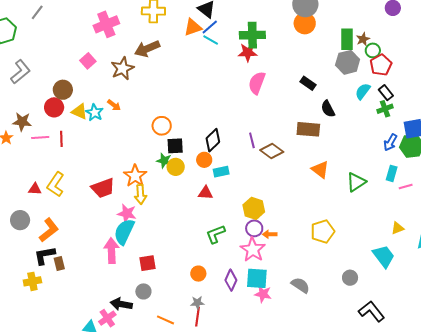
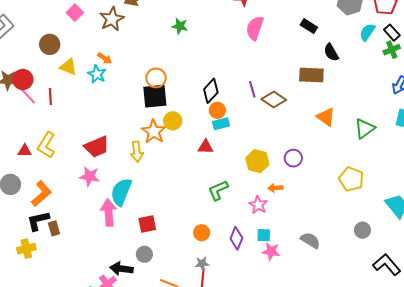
red circle: (54, 107) -> (23, 79), moved
cyan star: (95, 113) -> (97, 74), moved
pink line: (40, 137) -> (28, 96), turned 54
black square: (175, 146) -> (155, 96), moved, size x1.4
orange circle: (204, 160) -> (217, 110), moved
green star: (164, 161) -> (180, 26), moved
orange star: (135, 176) -> (154, 132), moved
pink star: (127, 213) -> (89, 176), moved
purple circle: (254, 228) -> (293, 158), moved
yellow pentagon: (323, 232) -> (351, 179), moved, turned -30
pink star: (253, 250) -> (258, 205), size x0.7
cyan square: (257, 278) -> (264, 235), size x0.6

